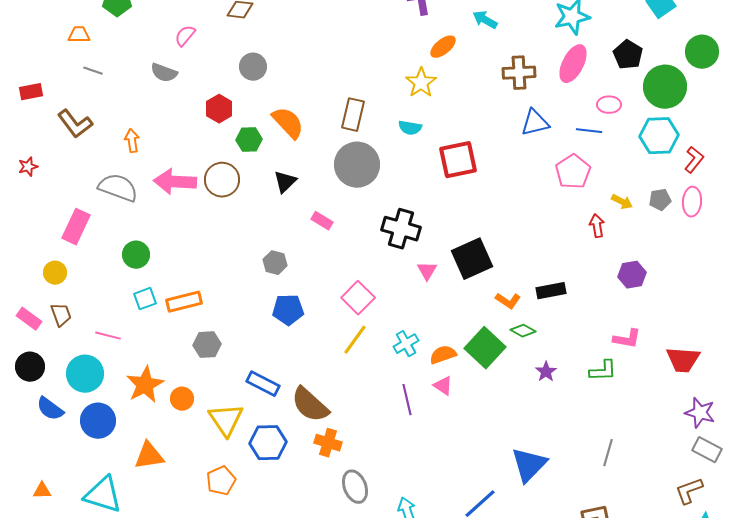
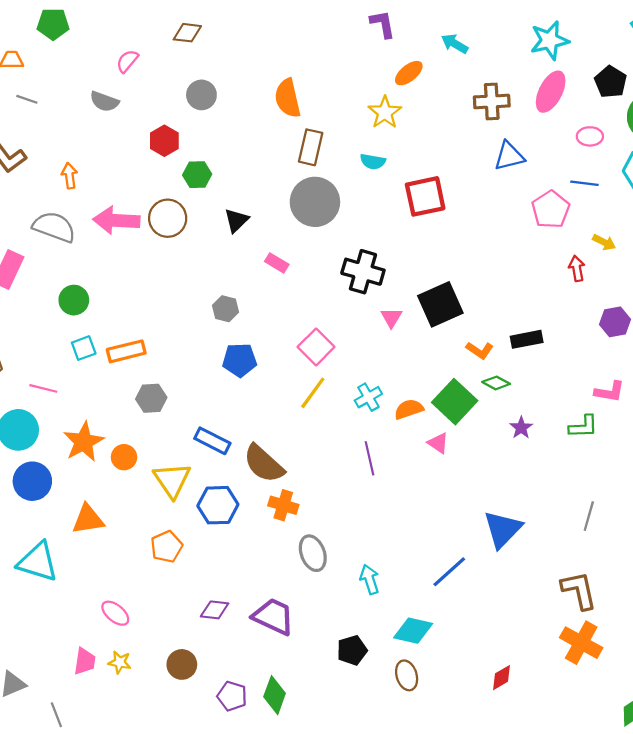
orange semicircle: (288, 123) -> (288, 98), moved, turned -150
blue line: (589, 131) -> (584, 183), moved
pink triangle: (443, 386) -> (438, 443), moved

